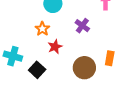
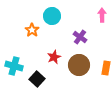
orange star: (42, 29) -> (32, 30), moved
brown circle: (84, 68) -> (79, 65), moved

